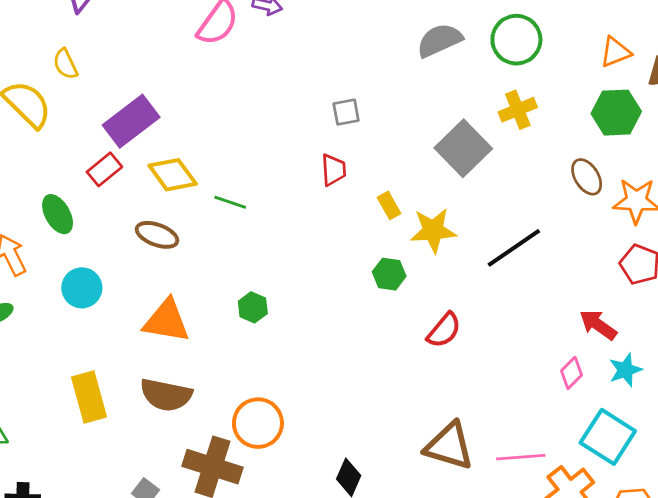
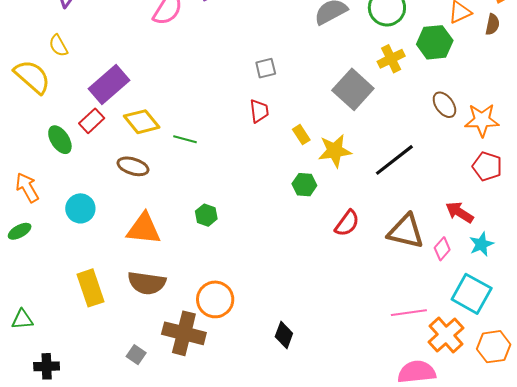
green hexagon: (616, 113) -> (435, 42), moved
green ellipse: (58, 214) -> (60, 140), moved
brown triangle: (449, 446) -> (406, 231), moved

